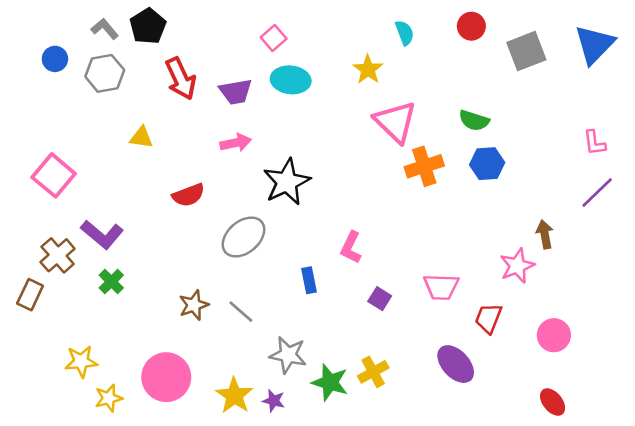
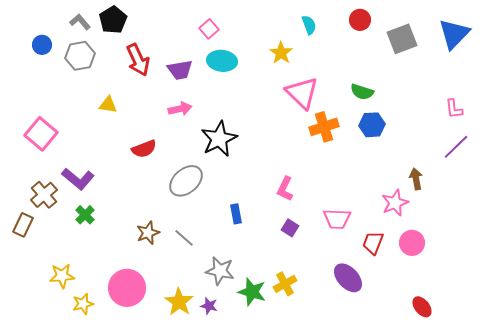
pink L-shape: (351, 247) -> (285, 189), moved
pink circle: (554, 335) -> (412, 243), moved

